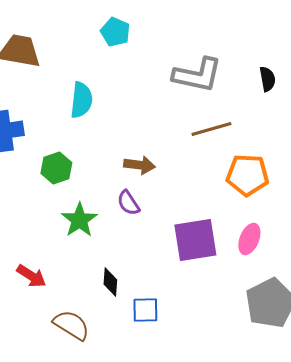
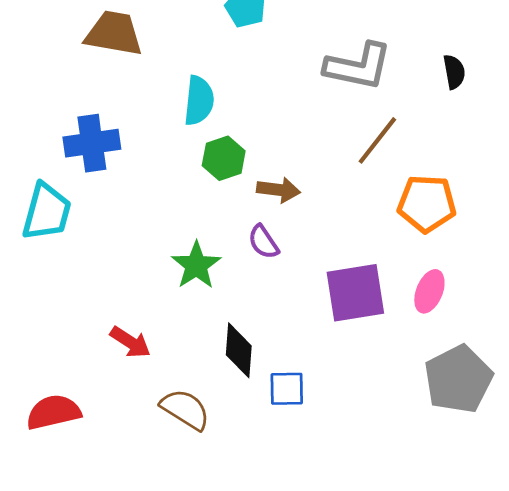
brown line: (211, 129) -> (377, 140), turned -36
green hexagon: (56, 168) -> (224, 158), moved
black diamond: (110, 282) -> (239, 350), size x1.4

